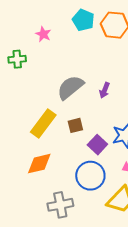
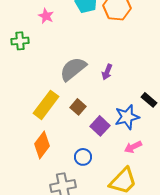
brown square: (75, 125) -> (78, 107), turned -35
orange diamond: (39, 164) -> (42, 145), turned -40
blue circle: (90, 176) -> (83, 157), moved, size x0.6

